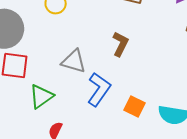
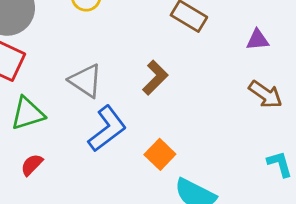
orange square: (134, 106) -> (160, 154), moved

